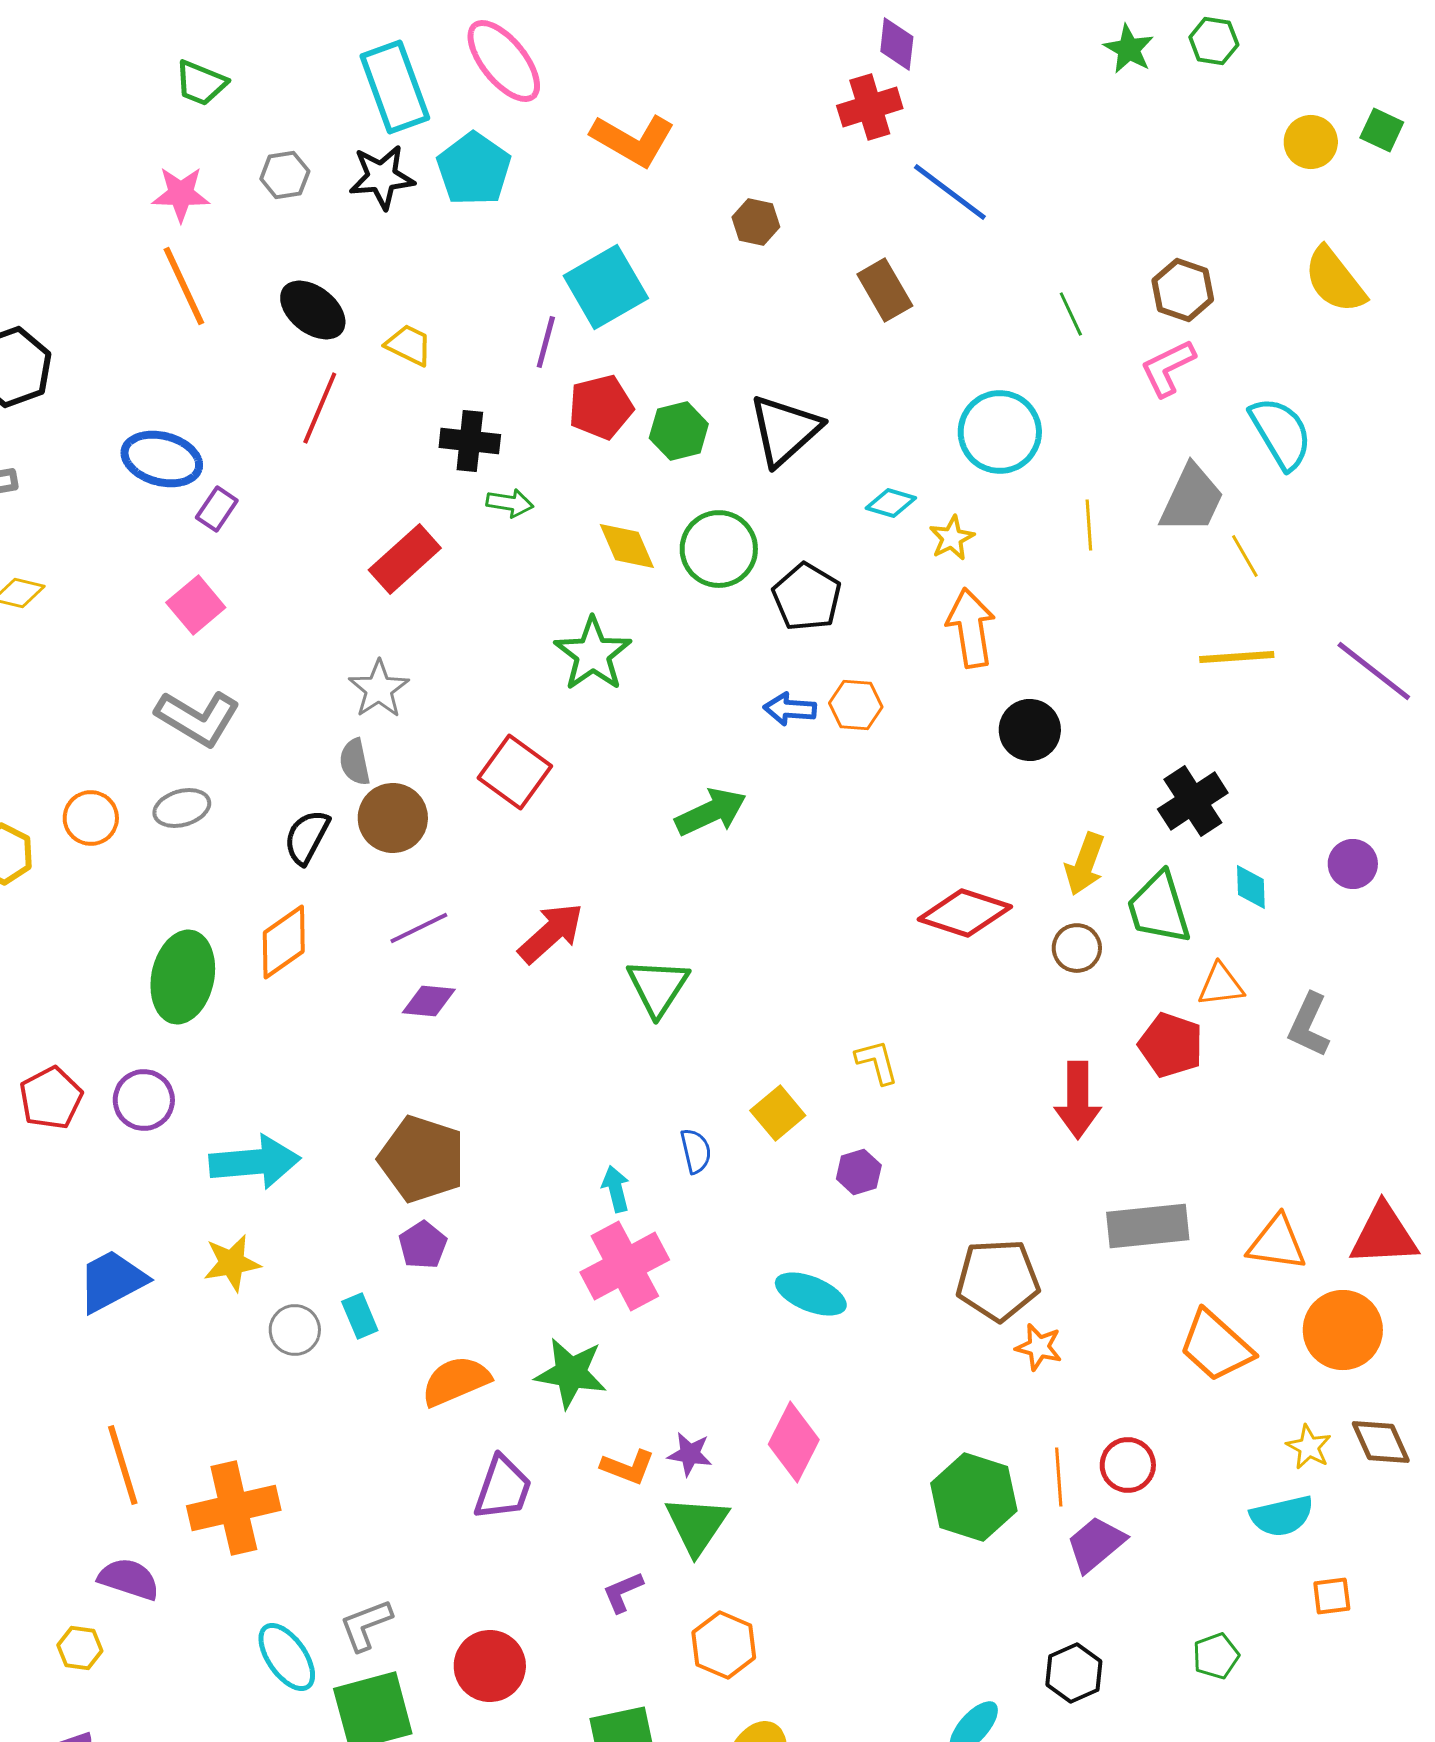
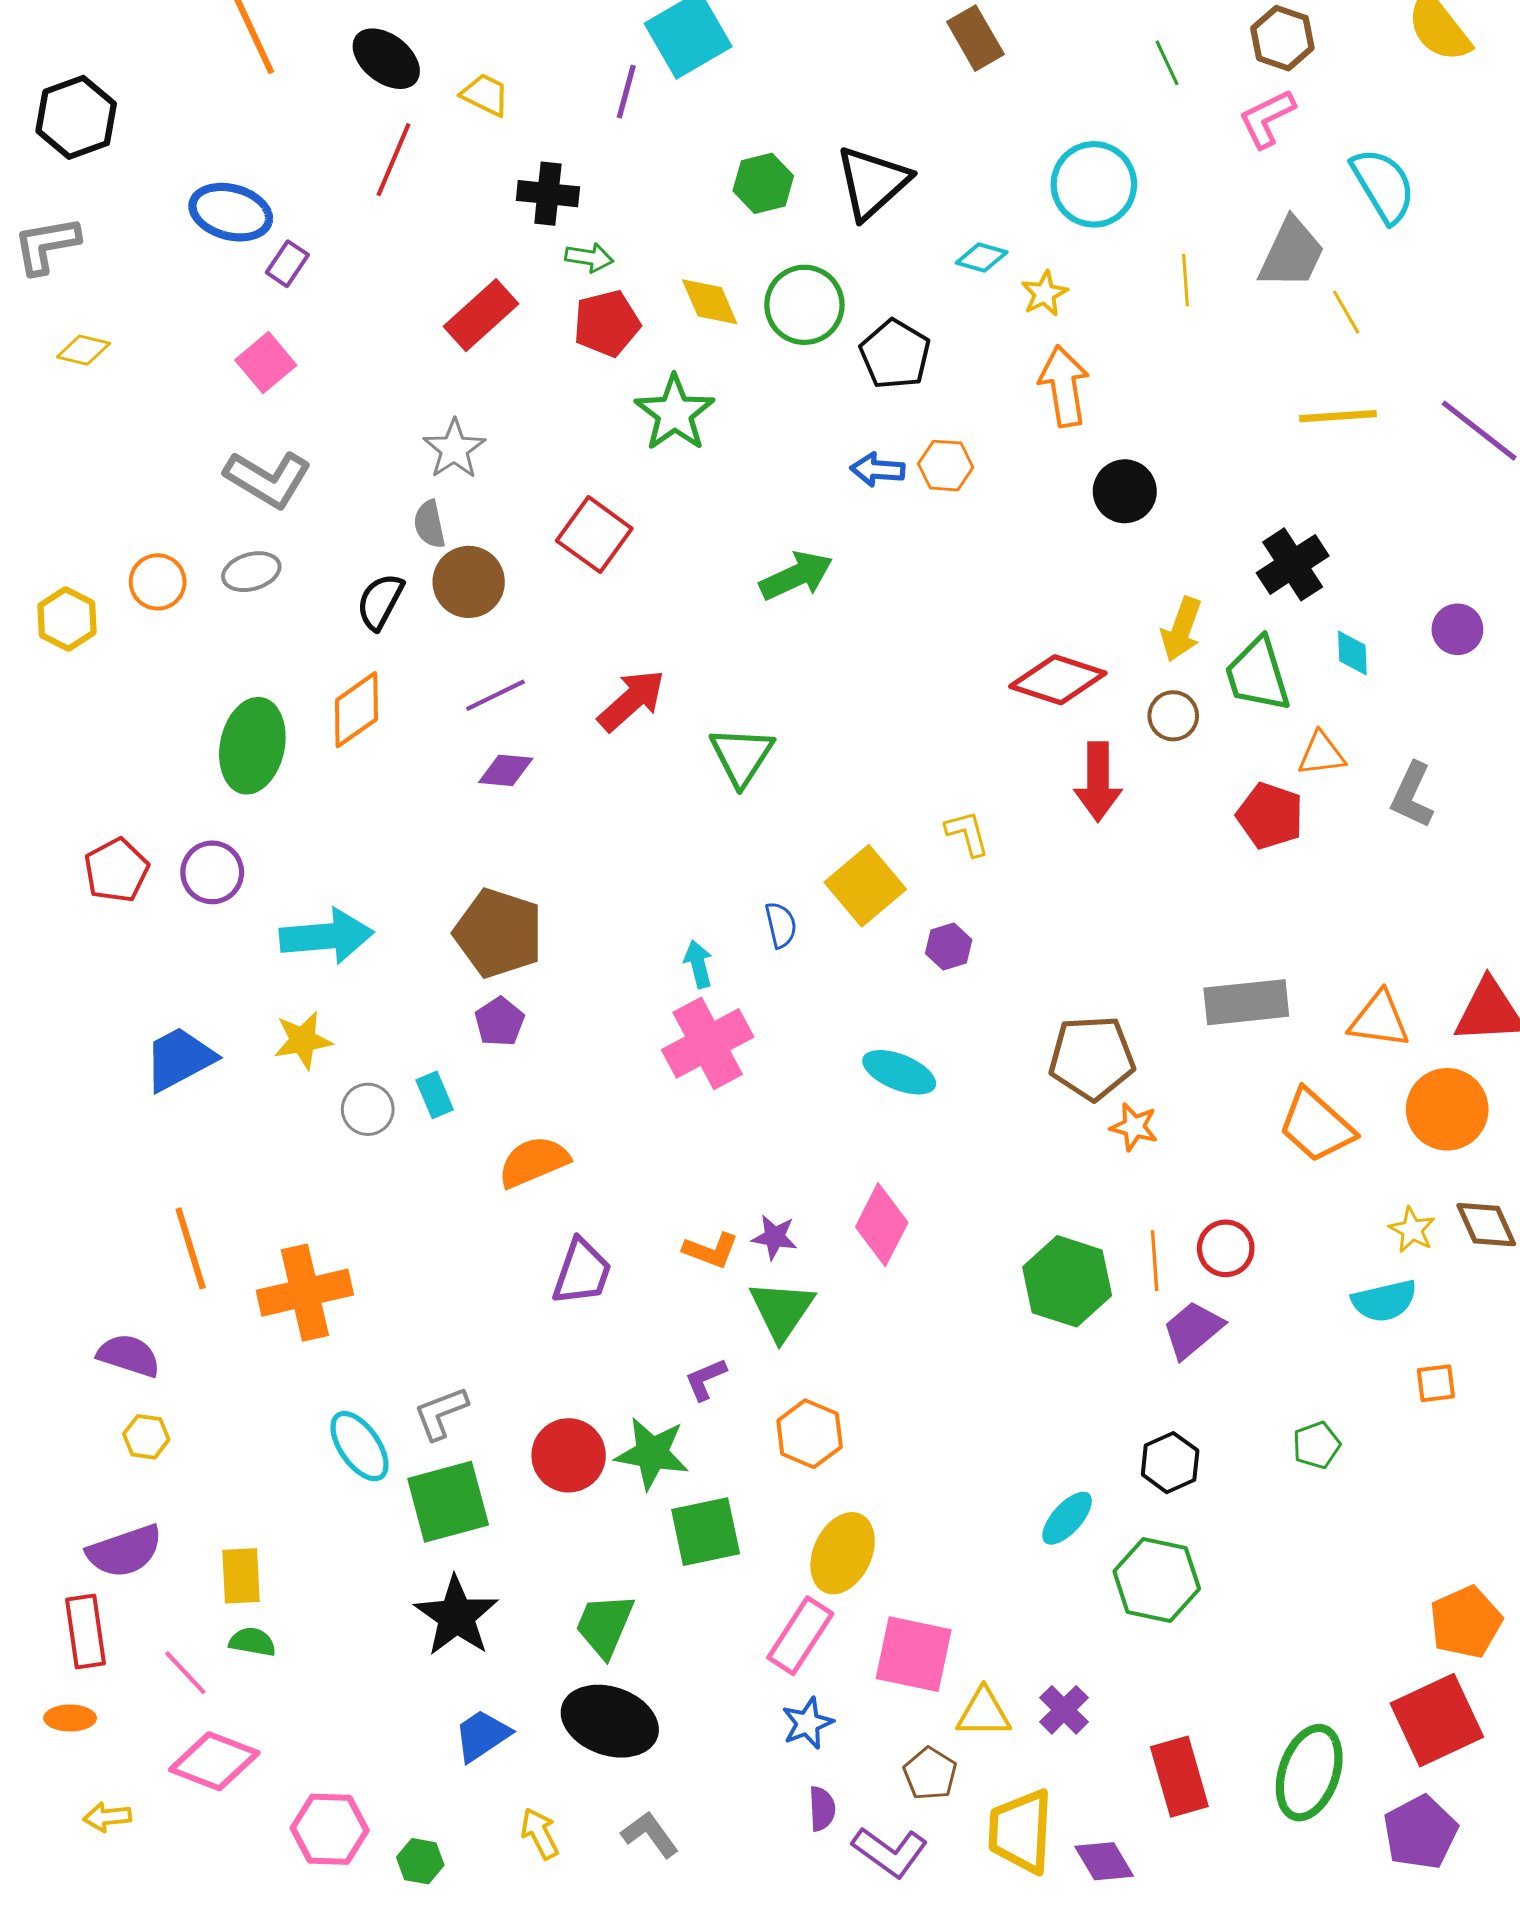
red pentagon: (601, 407) -> (607, 323), moved
red arrow: (1078, 1100) -> (1098, 782), moved
yellow square: (778, 1113) -> (865, 886), size x1.4
green star: (571, 1373) -> (652, 1453), moved
purple semicircle: (129, 1579) -> (129, 1355), moved

